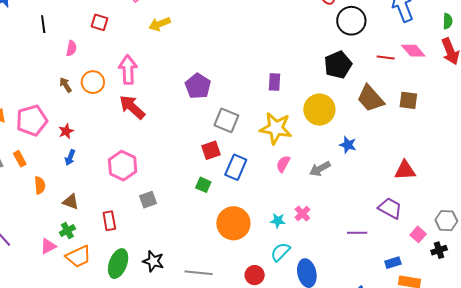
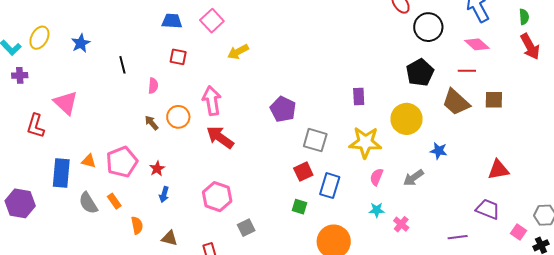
pink diamond: (413, 51) -> (477, 44), moved
red line: (386, 57) -> (467, 71), moved
cyan star: (278, 221) -> (377, 210), moved

